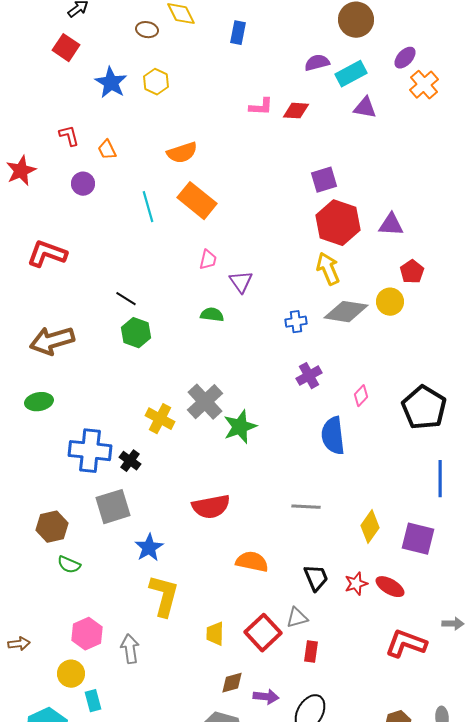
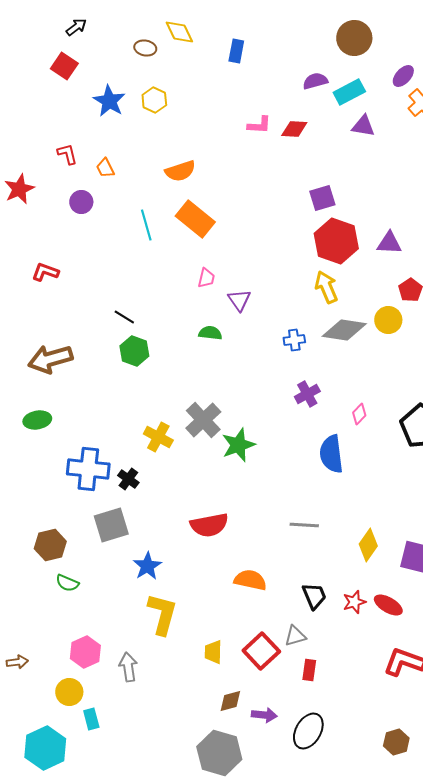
red L-shape: (47, 254) -> (45, 272), size x0.7

